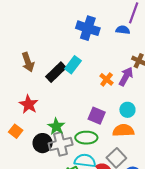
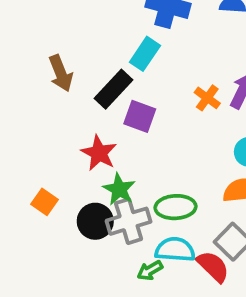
cyan rectangle: (73, 65) -> (145, 54), moved
red star: (29, 104) -> (99, 153), moved
purple square: (97, 116) -> (140, 116), moved

